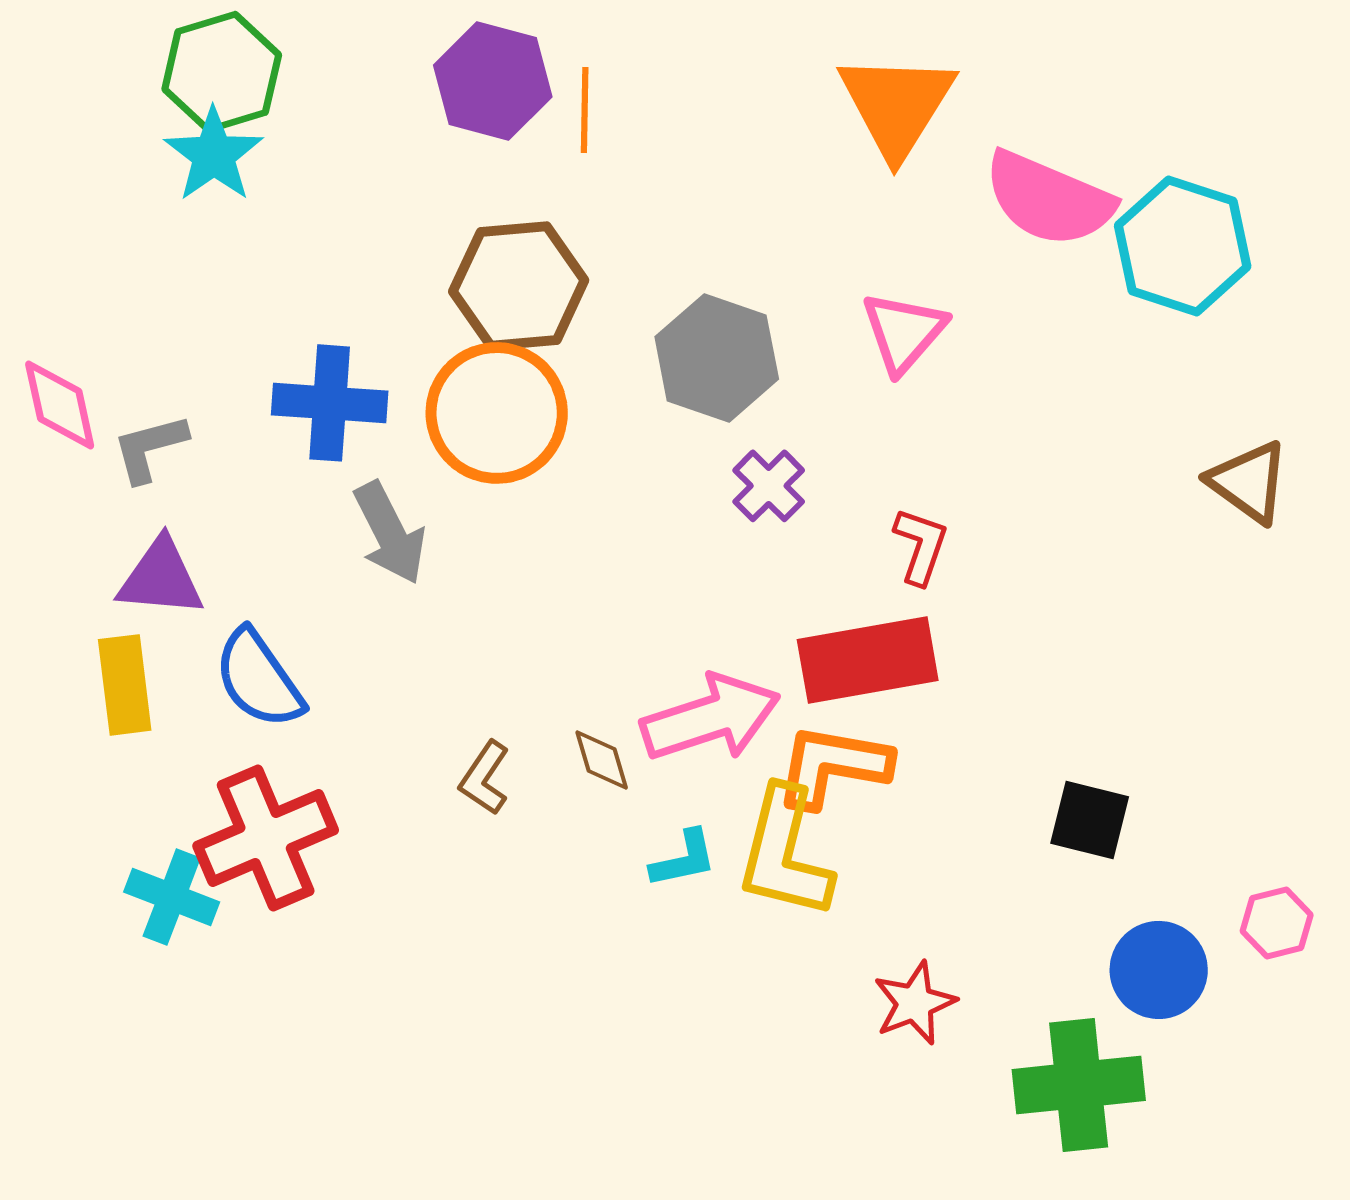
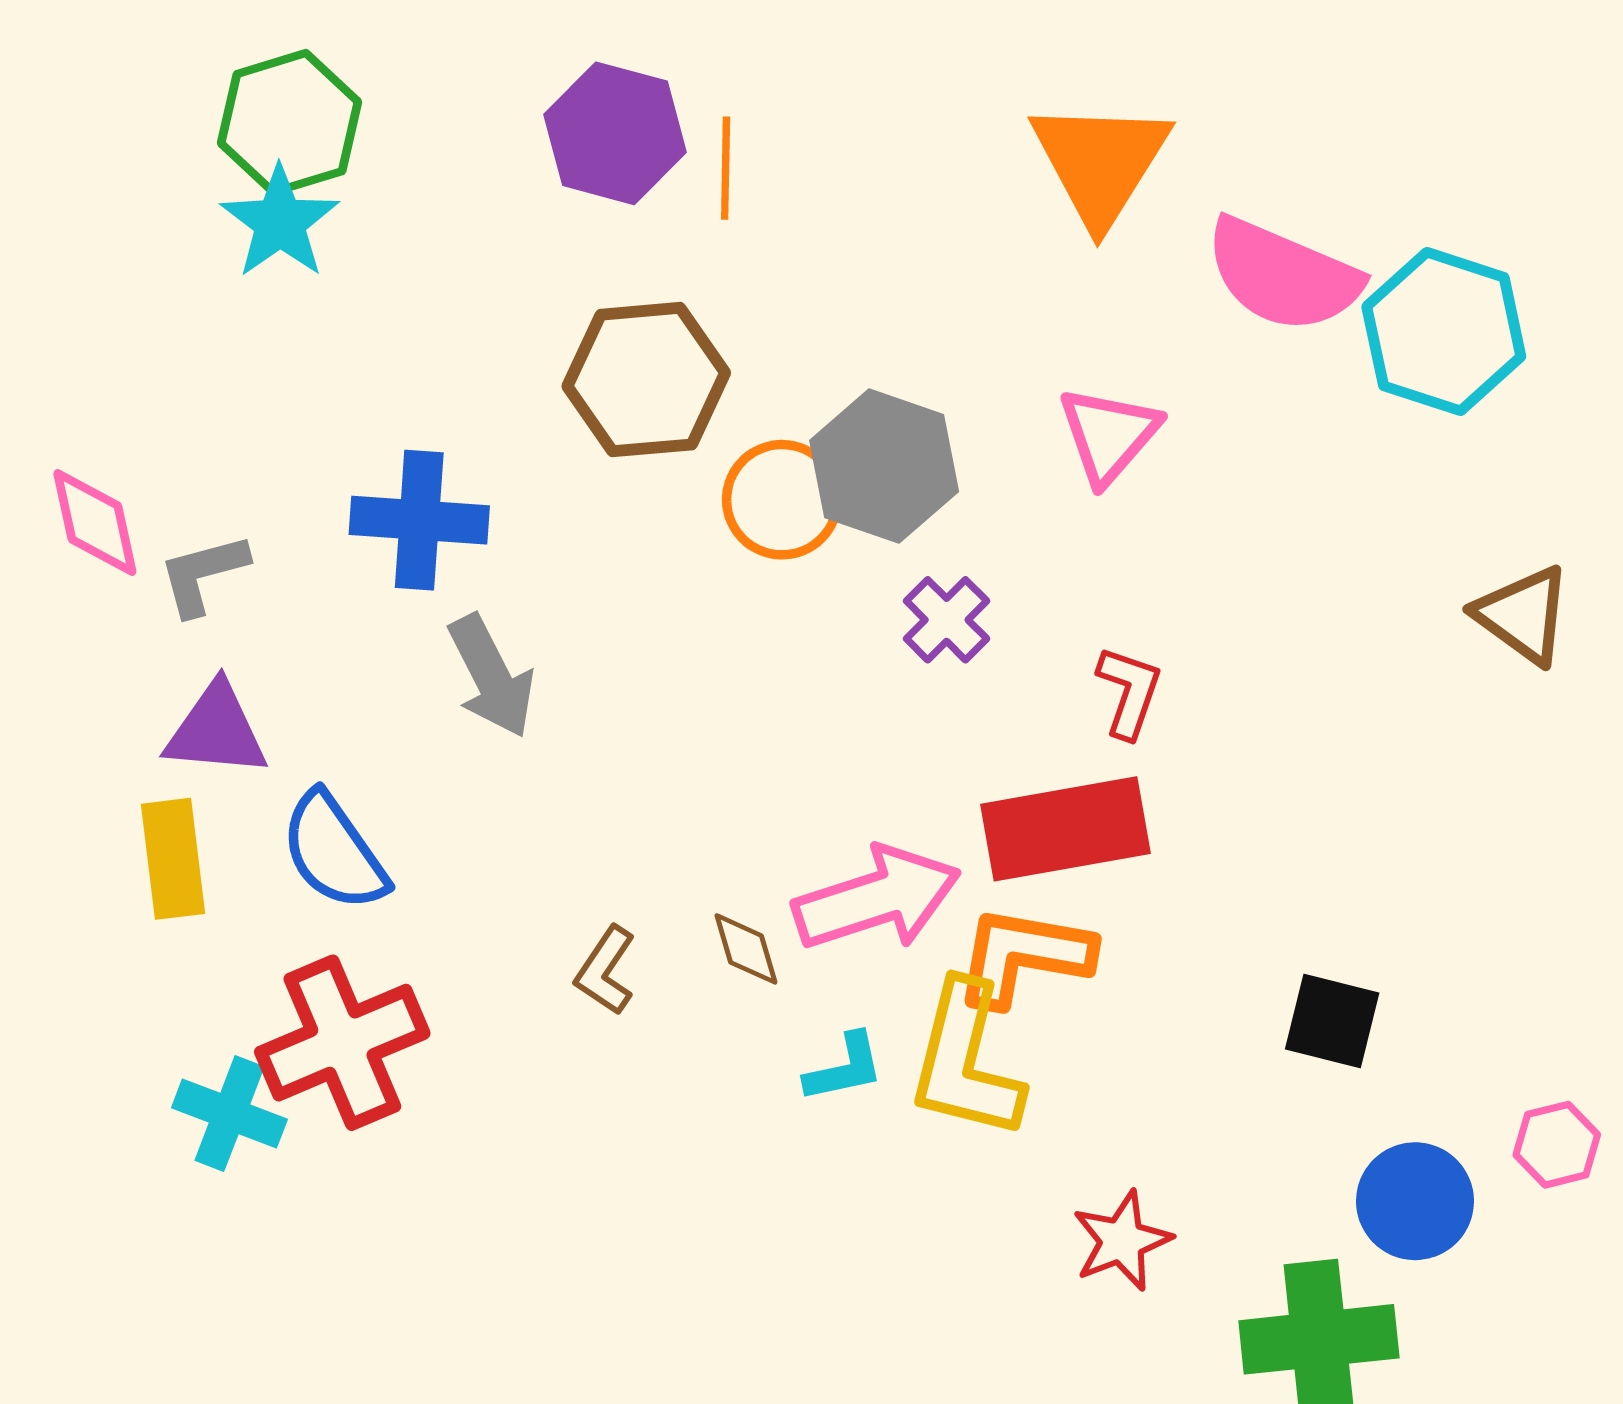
orange circle: (497, 413) -> (782, 500), moved, size x0.7

